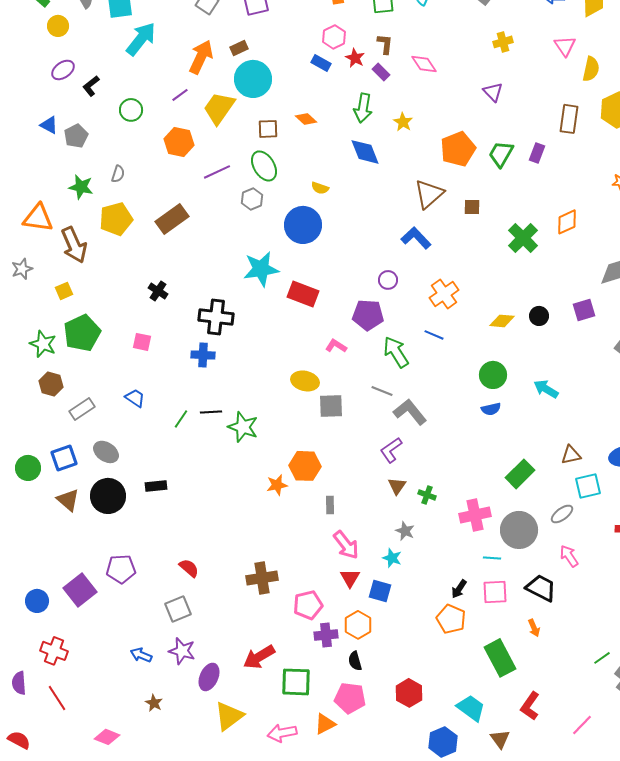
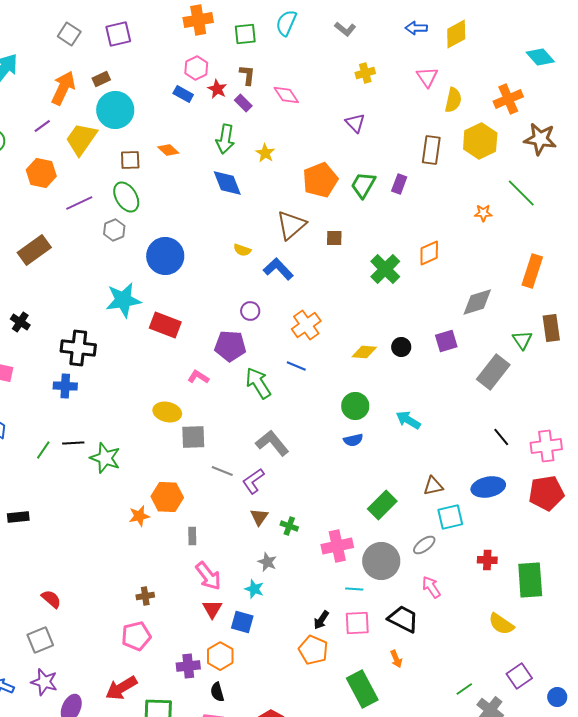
yellow semicircle: (320, 188) -> (242, 250), moved
gray line: (382, 391) -> (222, 471), moved
brown cross: (262, 578) -> (145, 596), moved, size x0.6
pink pentagon: (308, 605) -> (136, 636), moved

